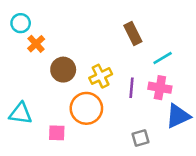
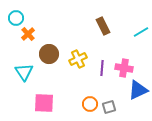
cyan line: (163, 58) -> (141, 32), moved
orange circle: (86, 108) -> (90, 104), moved, size x0.6
cyan triangle: (21, 113) -> (24, 72), moved, turned 48
pink square: (57, 133) -> (44, 103), size x1.5

